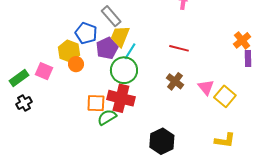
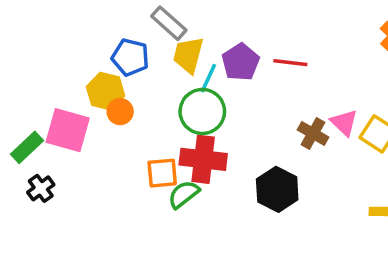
purple pentagon: (107, 48) -> (241, 62), moved
pink square: (44, 71) -> (68, 130), size x1.5
brown cross: (175, 81) -> (313, 133), moved
black hexagon: (162, 141) -> (277, 189), moved

